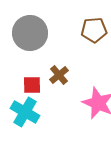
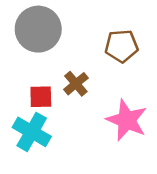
brown pentagon: (94, 30) -> (121, 46), moved

